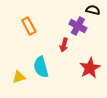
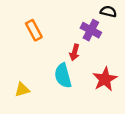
cyan semicircle: (41, 67) -> (63, 76), moved

